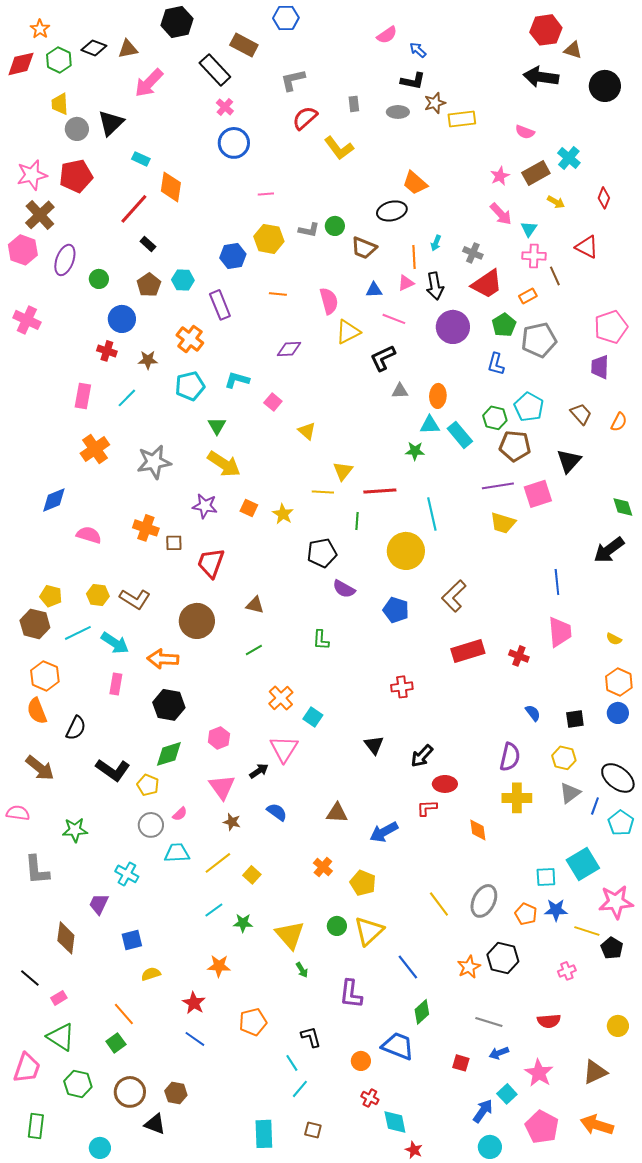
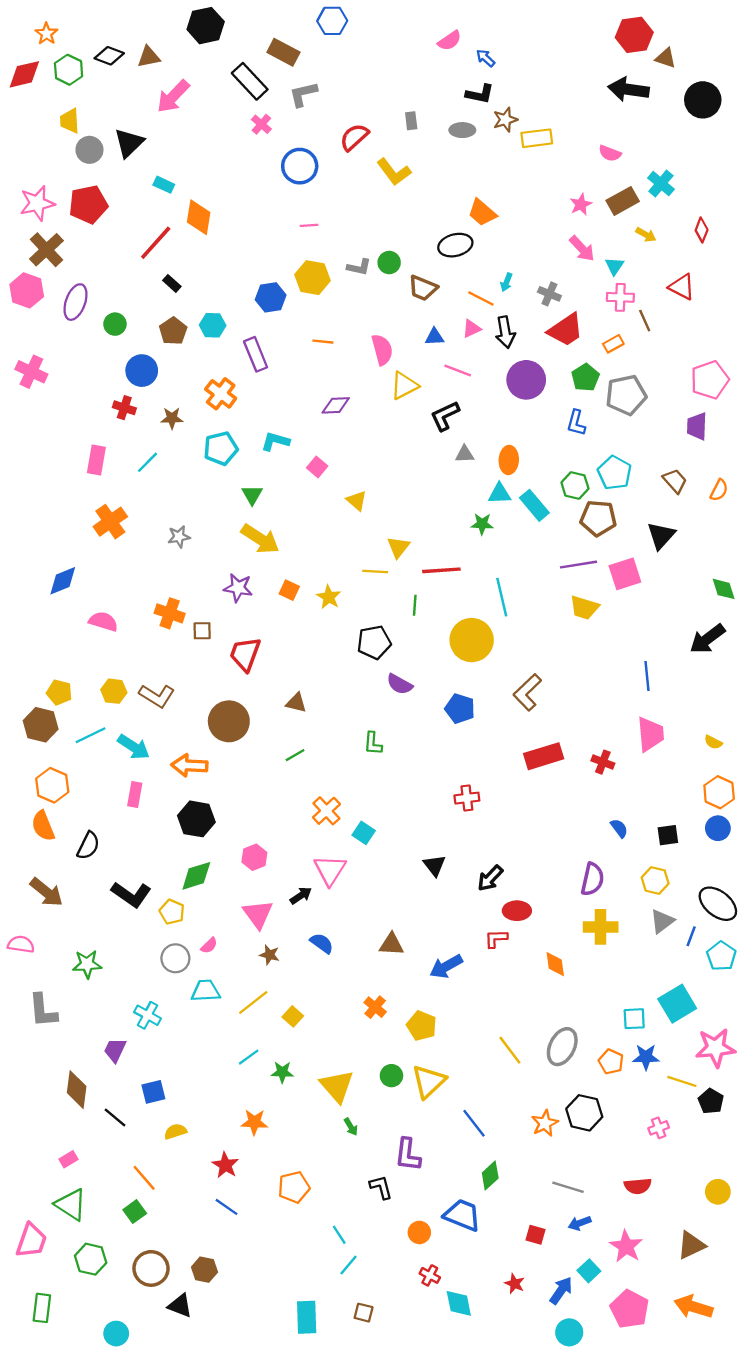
gray L-shape: (293, 80) -> (303, 94), moved
blue circle: (234, 143) -> (300, 166), moved
orange line: (414, 257) -> (481, 299), turned -60
gray star: (154, 462) -> (179, 537), size x0.6
black line: (30, 978) -> (115, 1117), moved
black L-shape: (311, 1037) -> (381, 1187), moved
red star: (414, 1150) -> (515, 1284), moved

